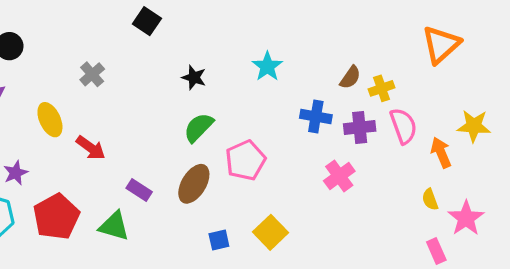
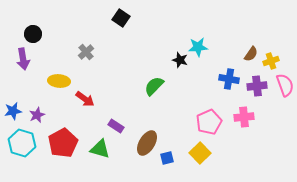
cyan star: (267, 66) -> (198, 47), turned 30
black star: (194, 77) -> (180, 60), moved
yellow ellipse: (50, 120) -> (59, 81), turned -60
pink pentagon: (245, 160) -> (209, 122), moved
pink cross: (339, 176) -> (244, 117), turned 30
brown ellipse: (194, 184) -> (147, 143), moved

